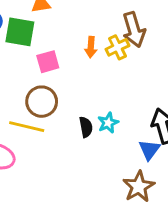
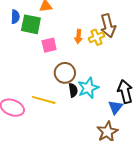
brown circle: (42, 102) -> (65, 73), moved
cyan star: (108, 123) -> (88, 88), size x1.5
yellow line: (27, 127) -> (44, 100), moved

